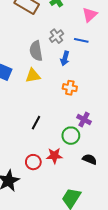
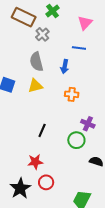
gray cross: (56, 36) -> (42, 34), moved
red star: (54, 156) -> (35, 162), moved
red circle: (33, 162) -> (46, 182), moved

